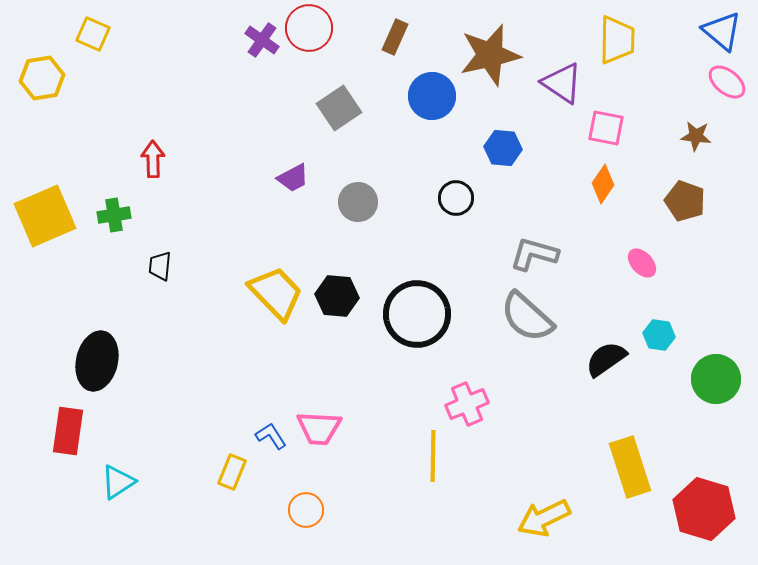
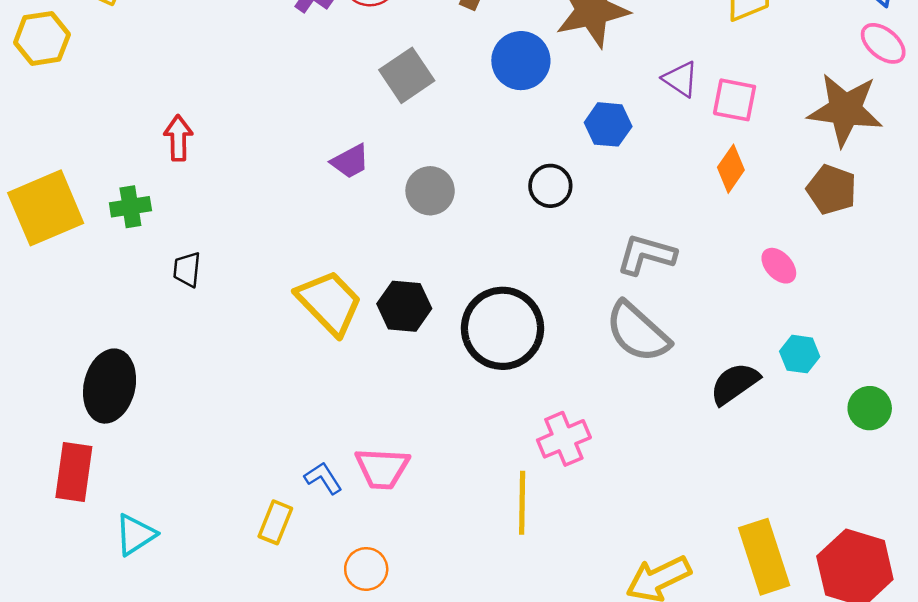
purple triangle: (562, 83) -> (681, 79), moved, size x0.7
brown star: (696, 136) -> (845, 110), size x2.0
green circle: (716, 379) -> (870, 408), size x0.7
yellow rectangle: (630, 467) -> (764, 557), moved

